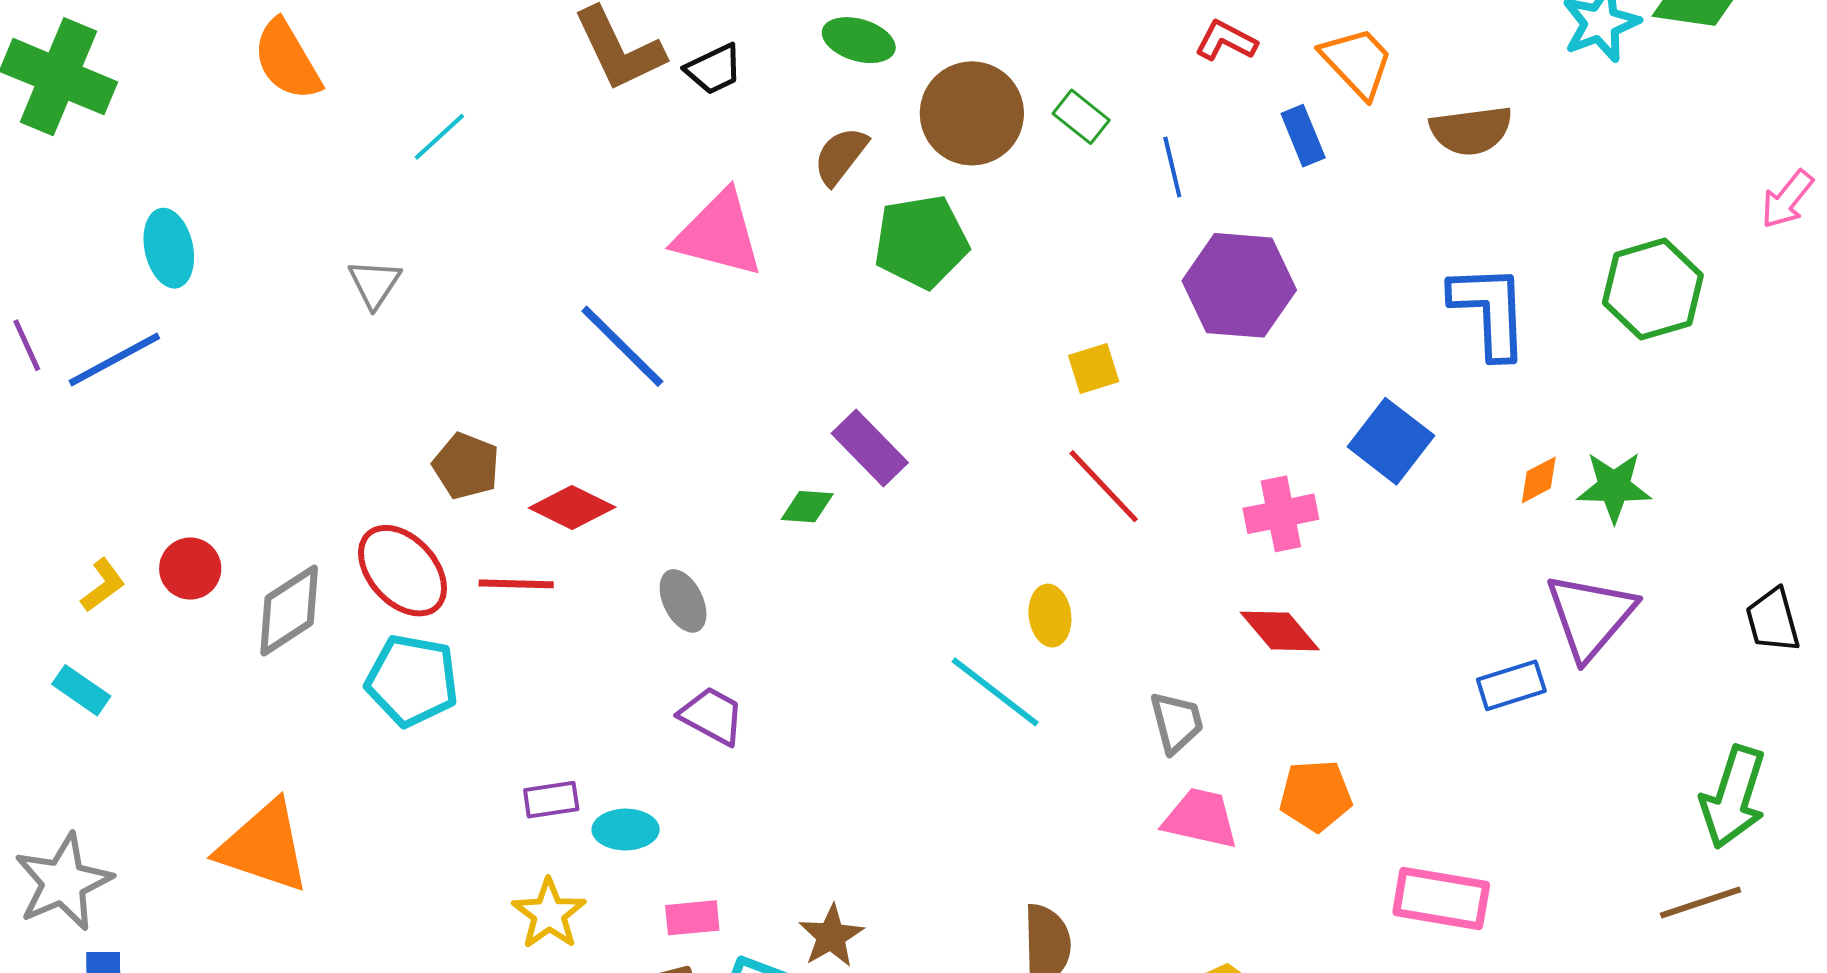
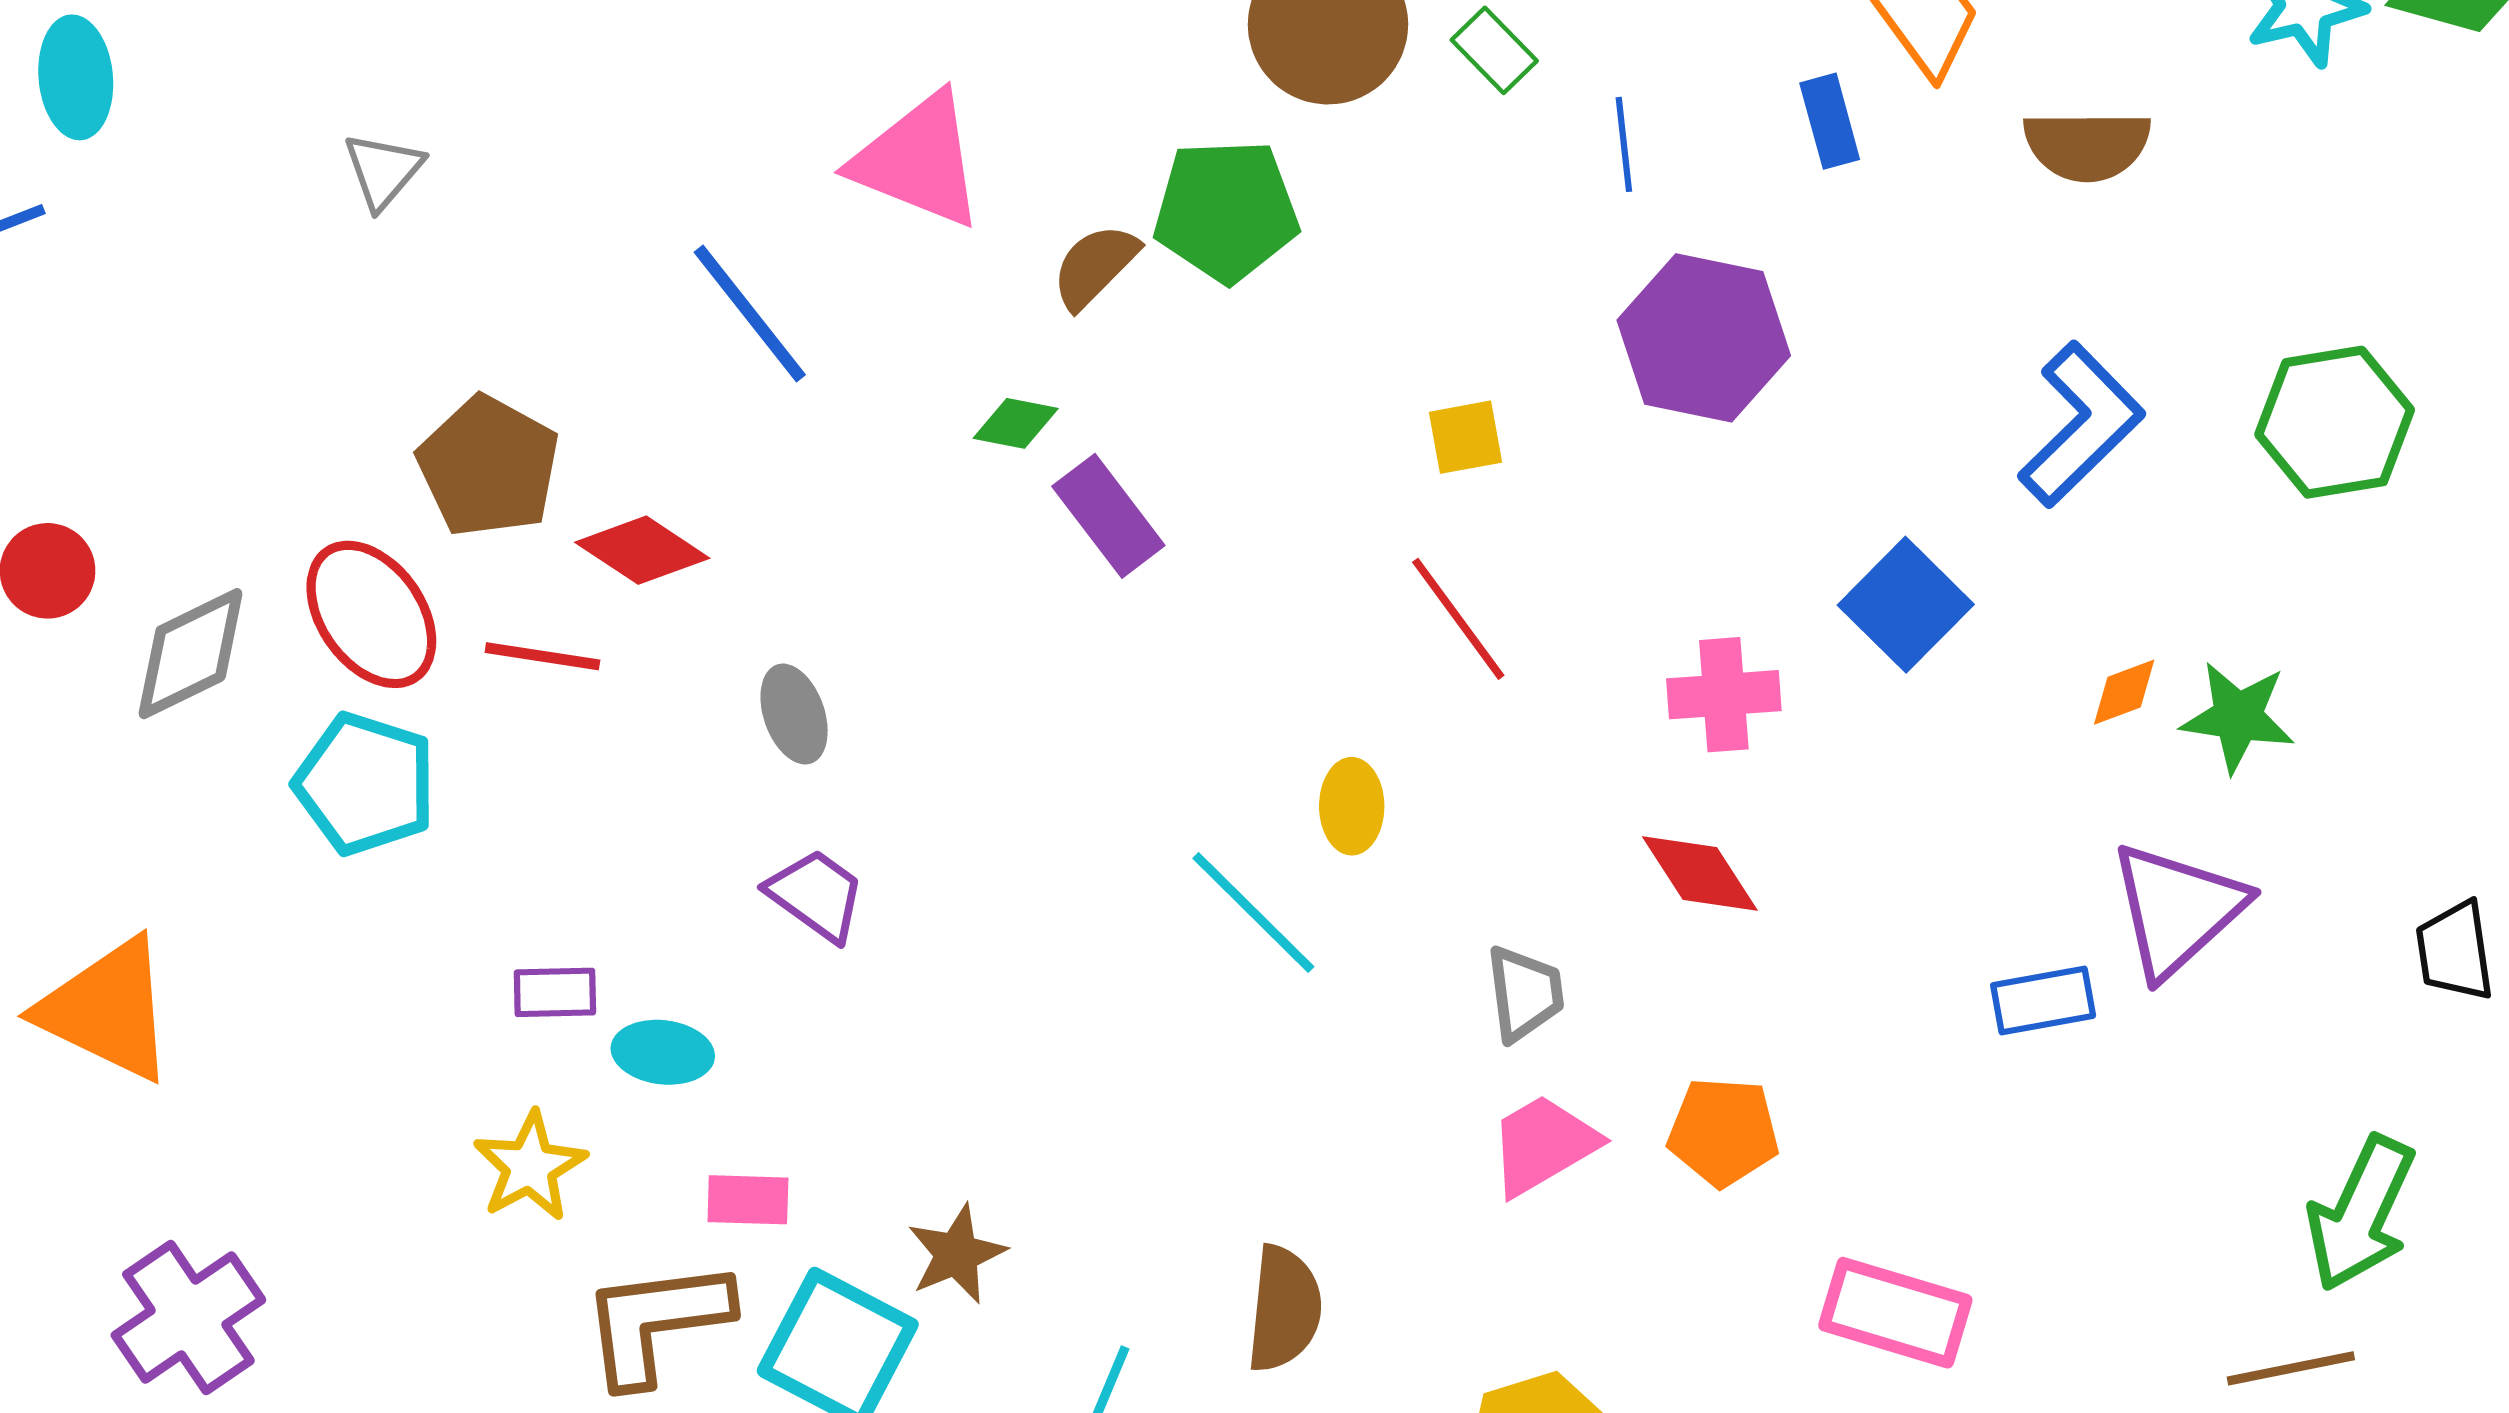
brown semicircle: (841, 156) -> (1095, 266), moved
blue L-shape: (1490, 311) -> (2081, 424), turned 41
brown pentagon: (466, 466) -> (489, 467), size x1.4
green diamond: (807, 507) -> (1016, 423), moved
pink trapezoid: (1201, 818) -> (1543, 1145), turned -50

